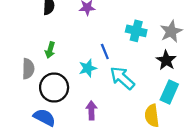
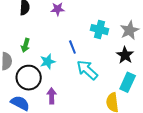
cyan star: (88, 68) -> (48, 62), moved
purple arrow: (91, 110) -> (52, 96), moved

